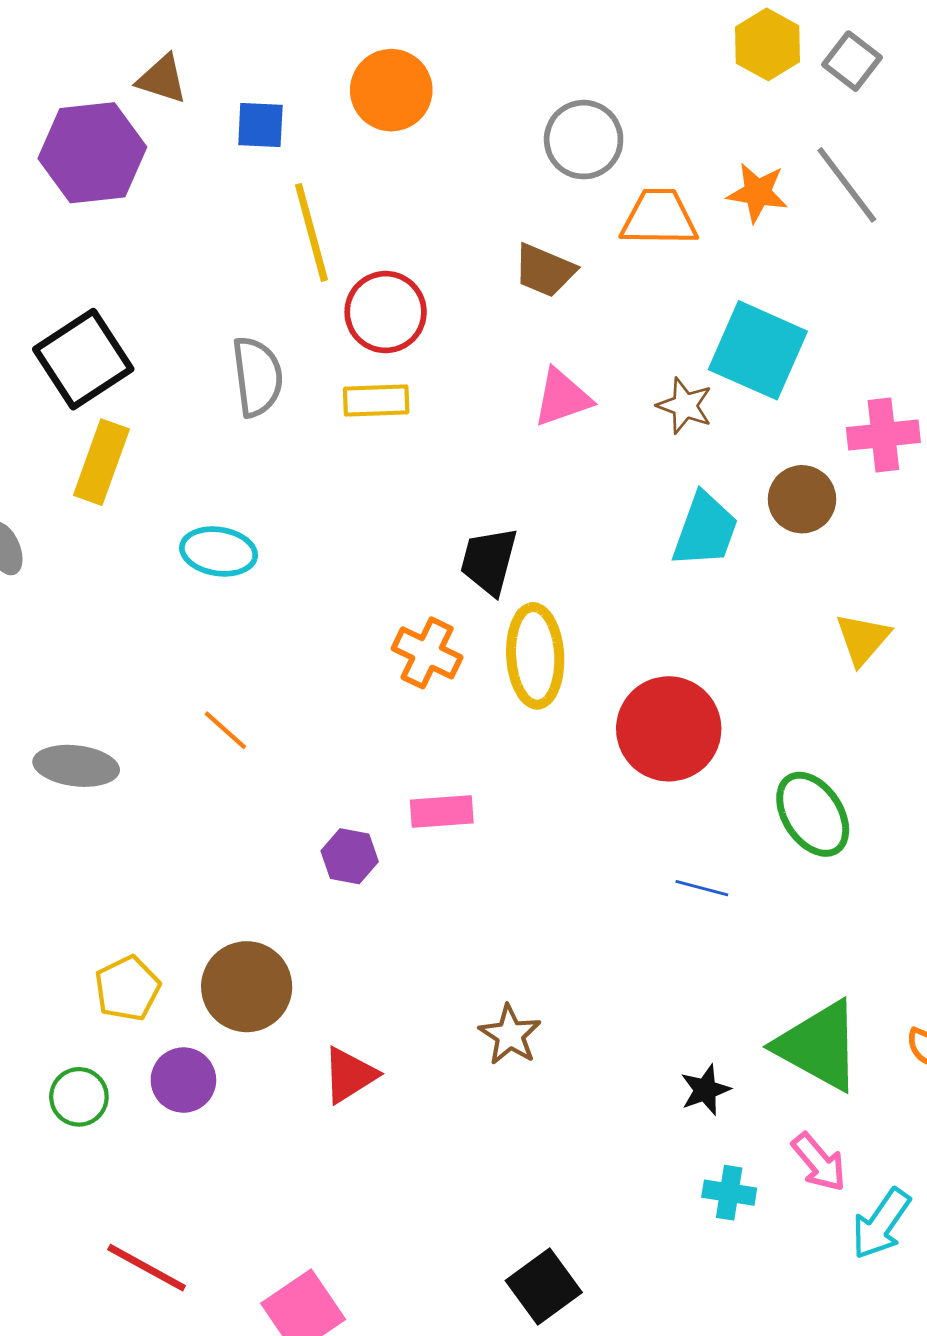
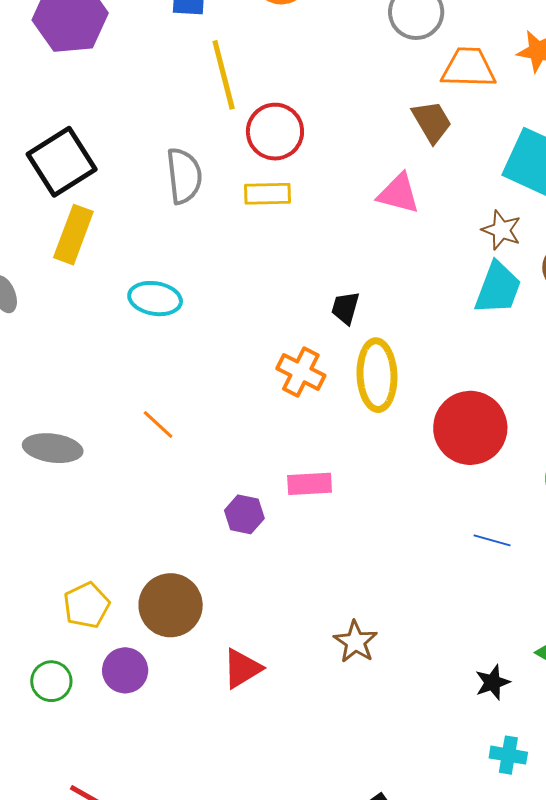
brown trapezoid: (545, 270) -> (432, 122), moved, turned -144
pink triangle: (562, 398) -> (399, 194), turned 33
brown star: (685, 406) -> (501, 230), moved
black trapezoid: (489, 561) -> (345, 308), size x0.7

